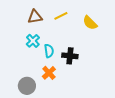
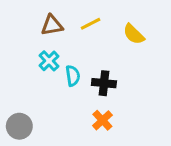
orange cross: (49, 73) -> (102, 120), moved
gray circle: (27, 86) -> (19, 126), moved

